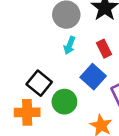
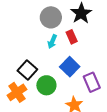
red rectangle: (104, 49) -> (72, 37), moved
orange cross: (27, 112) -> (17, 92), turned -36

